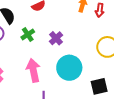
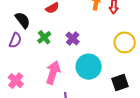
pink arrow: (33, 70) -> (53, 72), turned 35

